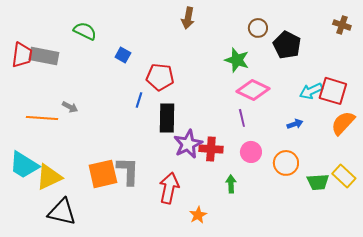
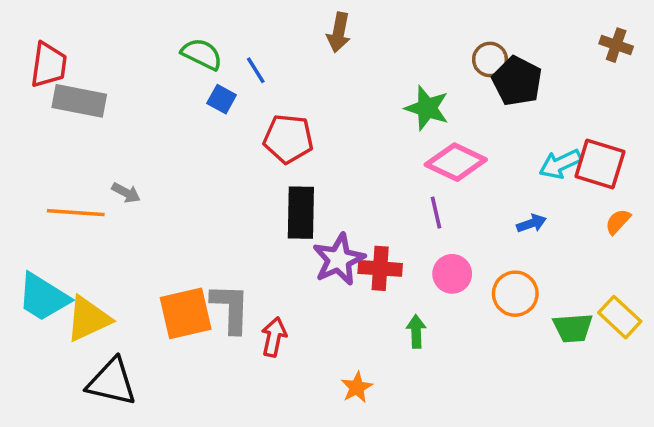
brown circle: (258, 28) -> (490, 59), moved
green semicircle: (85, 31) -> (202, 54), moved
red trapezoid: (22, 55) -> (49, 65), moved
blue line: (139, 100) -> (256, 70), moved, turned -49
orange semicircle: (343, 123) -> (618, 222), size x0.6
red arrow: (169, 188) -> (274, 337), moved, size x0.7

